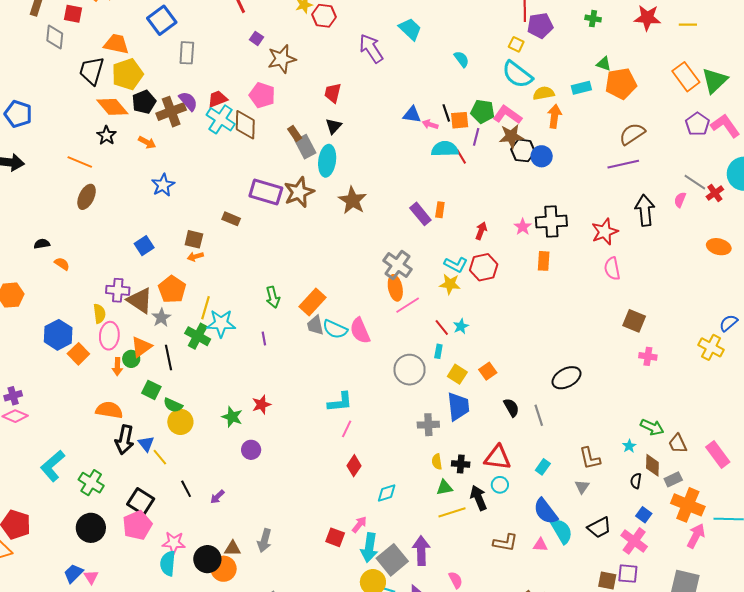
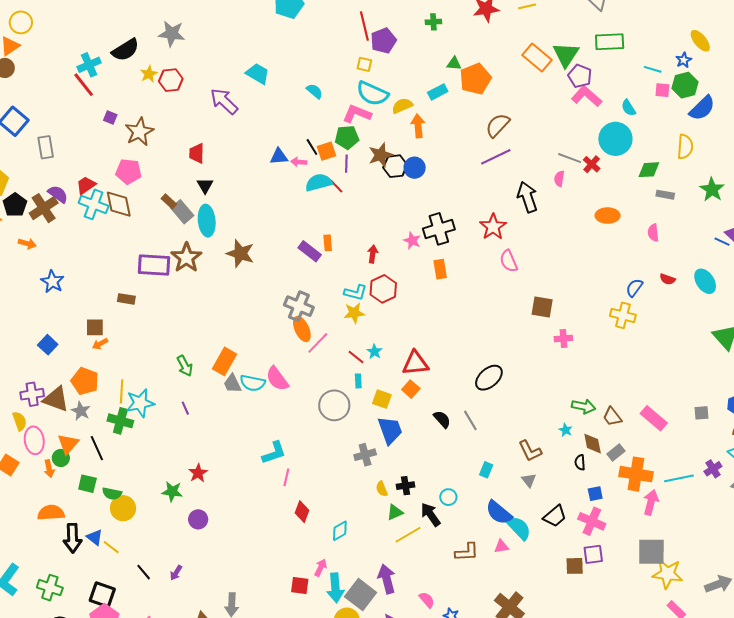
pink L-shape: (507, 115) -> (357, 114), moved
purple pentagon: (697, 124) -> (580, 76), moved
red triangle: (497, 457) -> (415, 363), moved
blue square: (644, 515) -> (595, 494), turned -35

